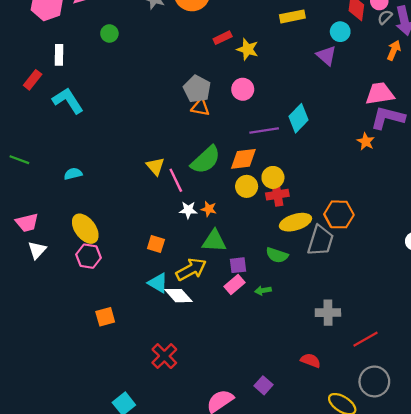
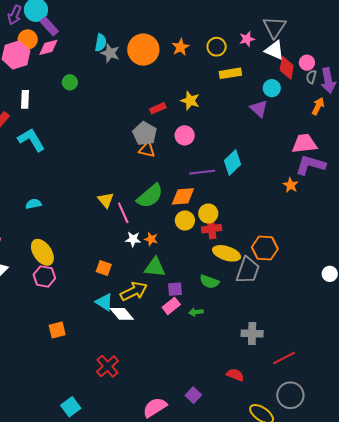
gray semicircle: (385, 17) -> (311, 77), turned -32
red rectangle: (223, 38) -> (158, 108), moved
yellow ellipse: (295, 222) -> (227, 253), turned 32

